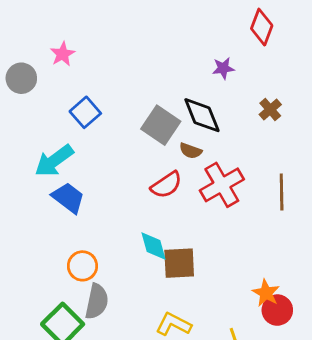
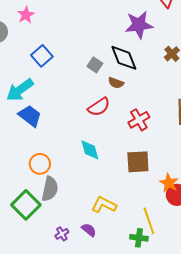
purple star: (223, 68) -> (139, 25), size x1.8
gray square: (161, 125) -> (95, 65), size x0.6
red cross: (222, 185) -> (139, 120), moved, size x0.7
brown square: (179, 263) -> (138, 162), moved

